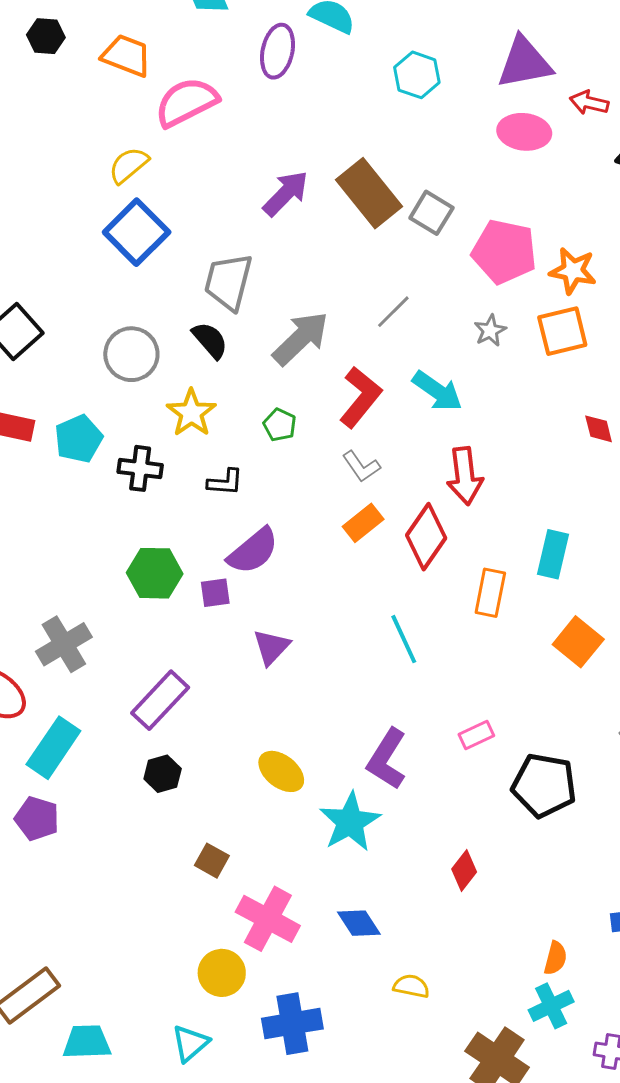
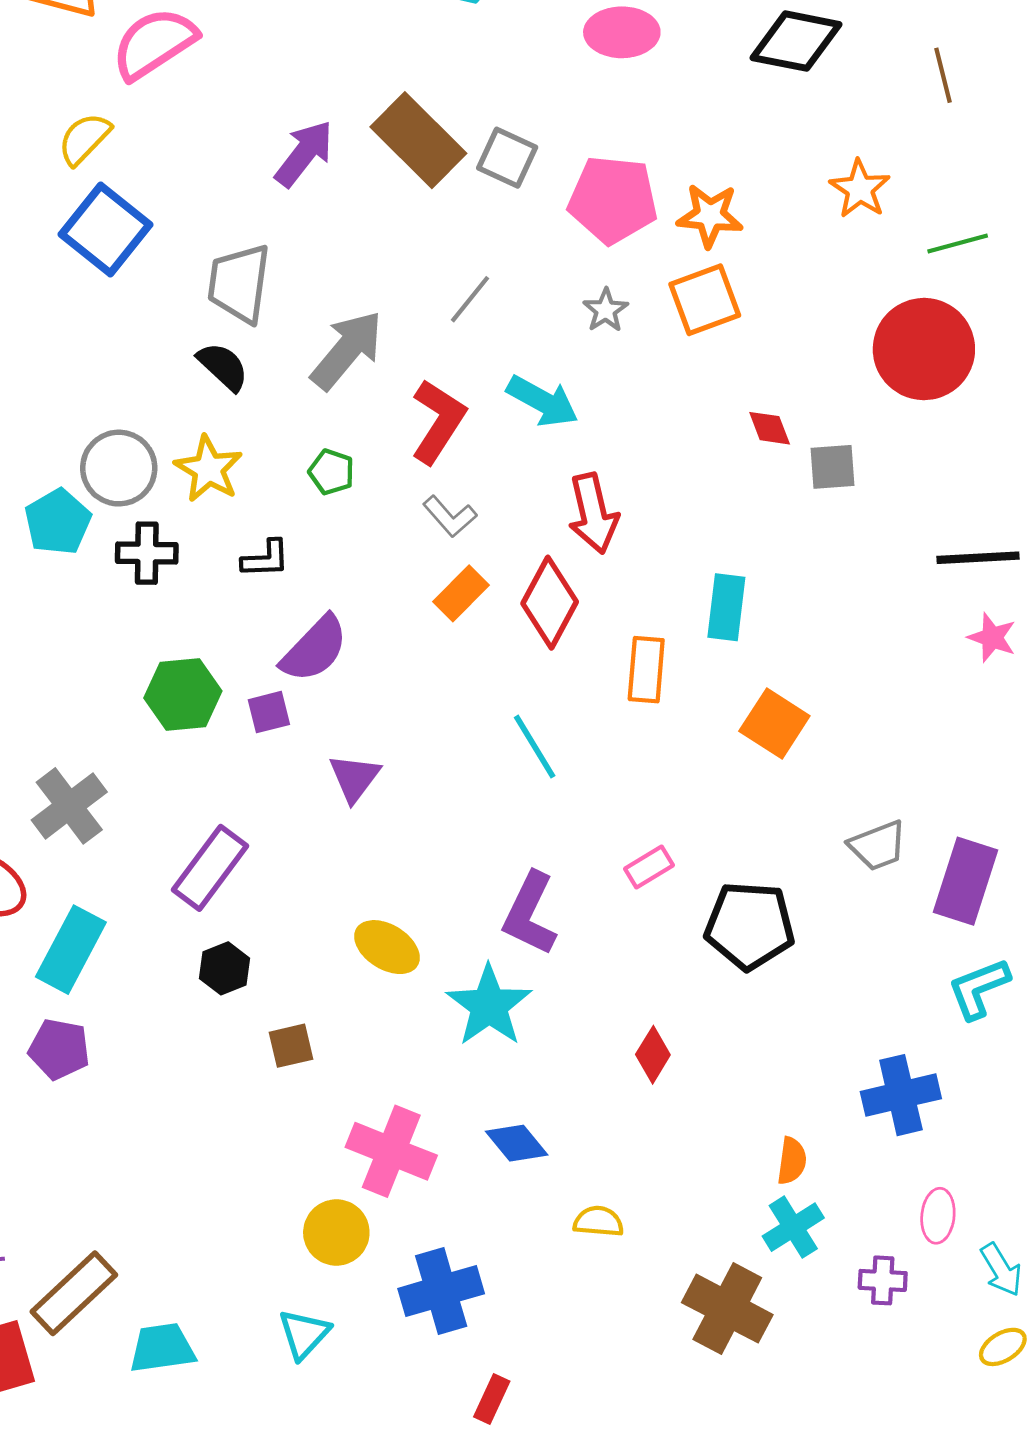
gray circle: (131, 354) -> (119, 468), moved
brown square: (212, 861) -> (291, 1046), moved, turned -36

